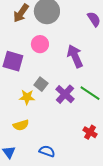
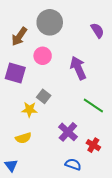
brown arrow: (21, 13) -> (19, 37), moved
purple cross: (65, 94) -> (68, 132), moved
blue semicircle: (47, 151) -> (73, 164), moved

